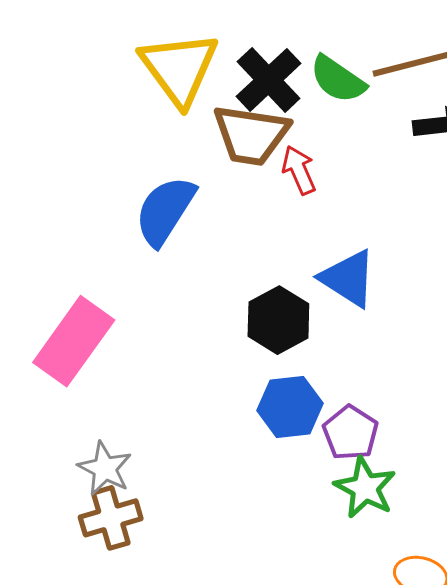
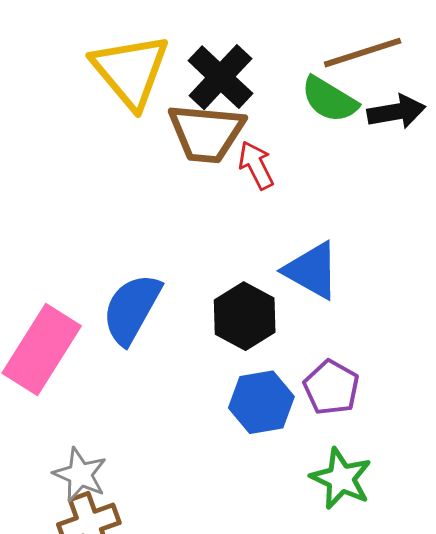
green semicircle: (338, 79) -> (329, 99), moved
blue semicircle: (165, 211) -> (132, 309), moved
purple pentagon: (351, 433) -> (331, 387), moved

